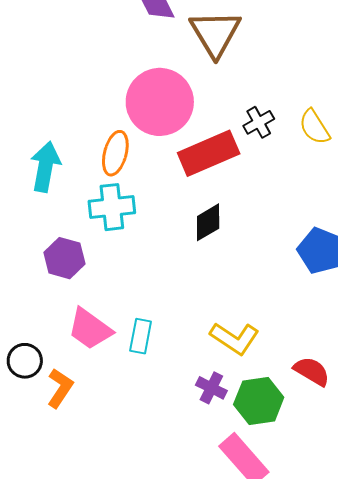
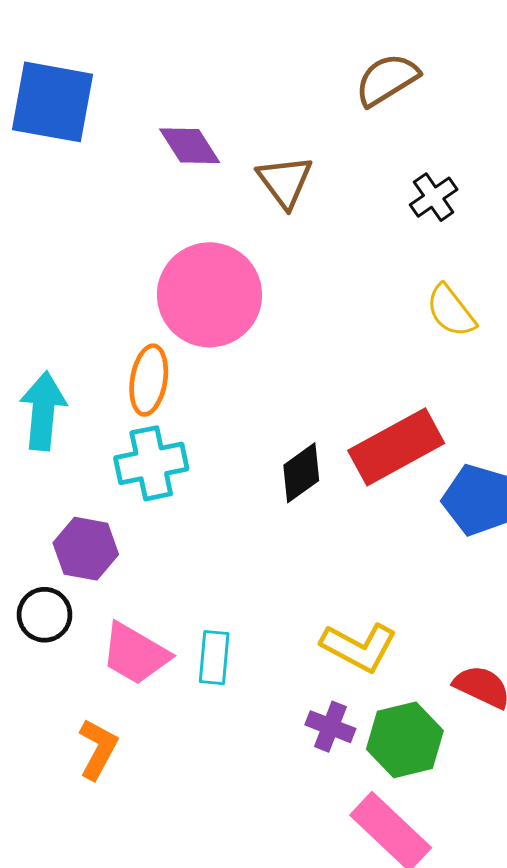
brown triangle: (215, 33) -> (285, 181), size x0.7
black cross: (259, 122) -> (434, 197), moved
red rectangle: (209, 153) -> (396, 447), moved
black circle: (25, 361) -> (45, 615), moved

